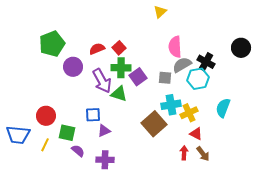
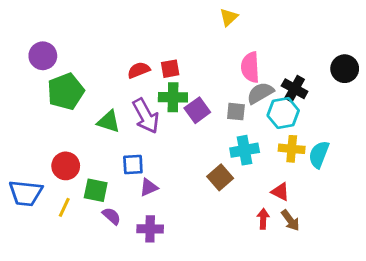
green pentagon: (52, 44) -> (66, 92), moved
red square: (119, 48) -> (170, 69), turned 32
purple circle: (73, 67) -> (43, 56), moved
green triangle: (119, 94) -> (109, 122), moved
yellow cross: (189, 113) -> (292, 149), moved, turned 30
brown square: (154, 124) -> (220, 177), size x0.7

